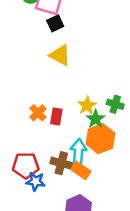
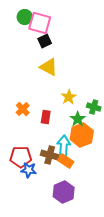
yellow star: (87, 105) -> (69, 97), moved
orange cross: (38, 113) -> (23, 109), moved

